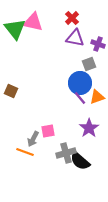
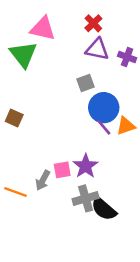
green triangle: (15, 29) -> (23, 54), moved
gray square: (89, 64) -> (86, 83), moved
purple star: (89, 128) -> (86, 166), moved
orange line: (25, 152) -> (16, 192), moved

